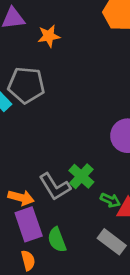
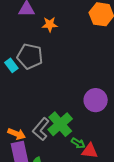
green cross: (81, 176) -> (60, 124), size x1.4
gray L-shape: (55, 187) -> (41, 129), turned 65

